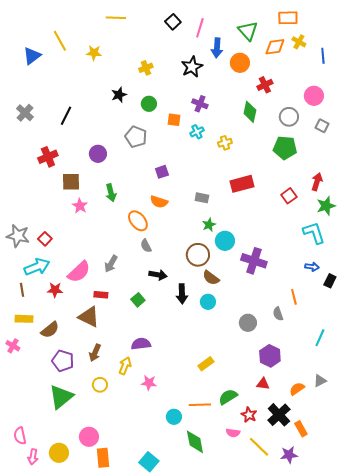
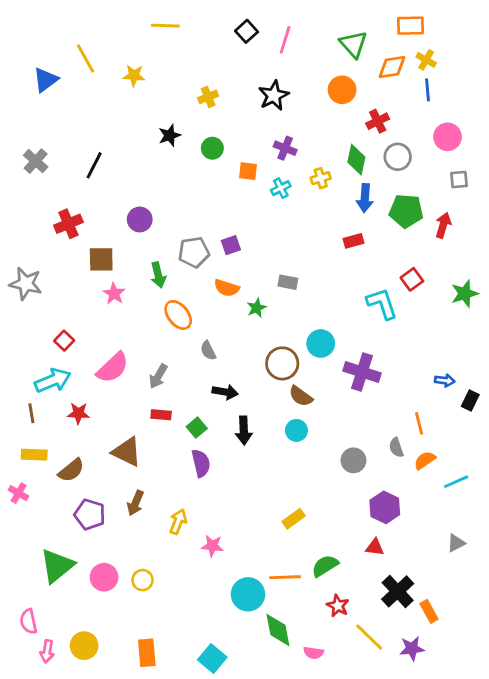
blue arrow: (217, 48) -> (365, 198), moved
blue line: (323, 56) -> (428, 90), moved
gray circle: (289, 117) -> (398, 157), moved
gray square: (322, 126) -> (459, 180), turned -32
gray pentagon: (136, 137) -> (194, 252), moved, turned -30
yellow cross: (225, 143) -> (321, 178), moved
red arrow: (317, 182) -> (443, 225), moved
red rectangle: (242, 184) -> (353, 241), moved, size x0.6
orange ellipse: (138, 221) -> (178, 315), moved
green star: (209, 225) -> (257, 308), moved
cyan L-shape: (314, 233) -> (382, 304), moved
gray star: (18, 236) -> (26, 284), moved
pink semicircle: (79, 272) -> (113, 368), moved
black arrow: (182, 294) -> (244, 430), moved
red rectangle: (101, 295) -> (161, 415), moved
cyan line: (320, 338) -> (456, 482), turned 42
purple semicircle: (141, 344) -> (201, 463), moved, turned 84
yellow circle: (100, 385) -> (143, 580), moved
orange semicircle: (297, 389) -> (425, 460), moved
green triangle: (61, 397) -> (57, 566), moved
red star: (249, 415) -> (338, 606), moved
cyan circle: (174, 417) -> (248, 594), size x1.5
pink semicircle: (233, 433) -> (314, 653), moved
pink circle: (89, 437) -> (104, 577), moved

